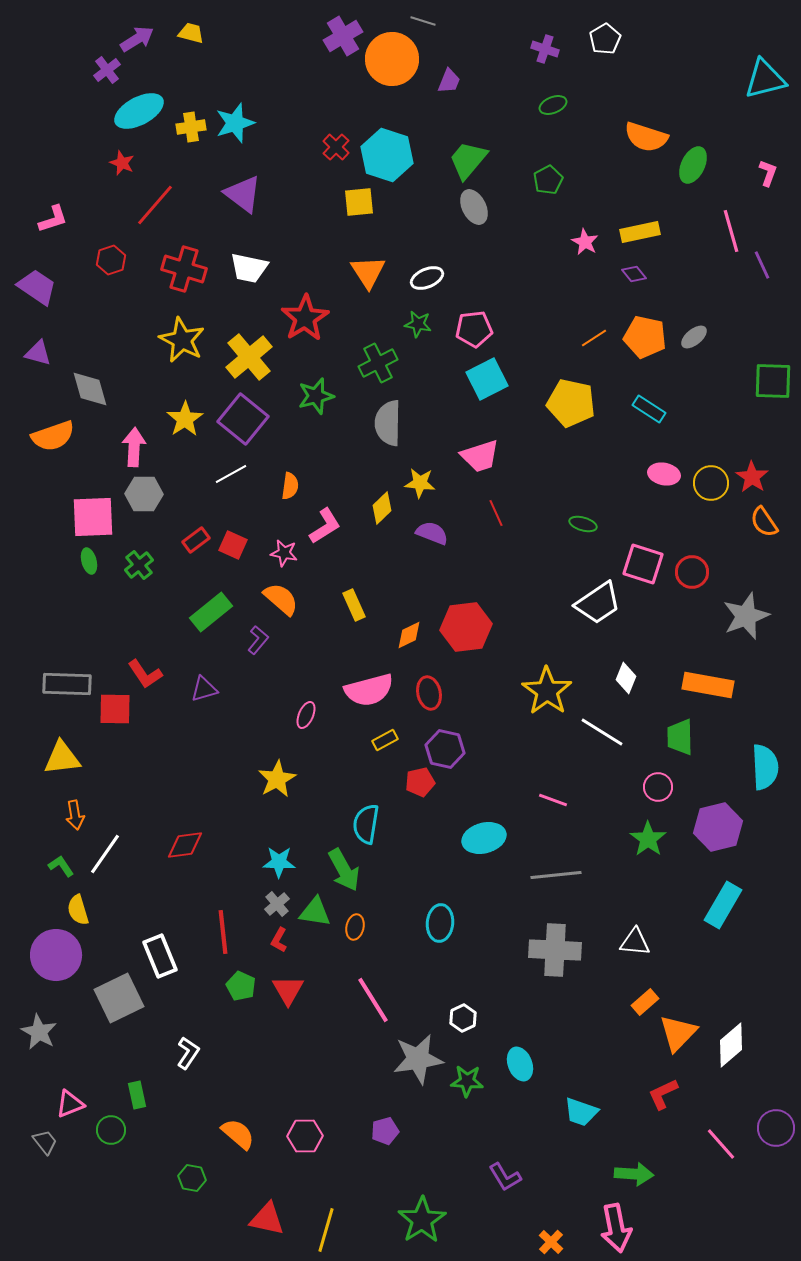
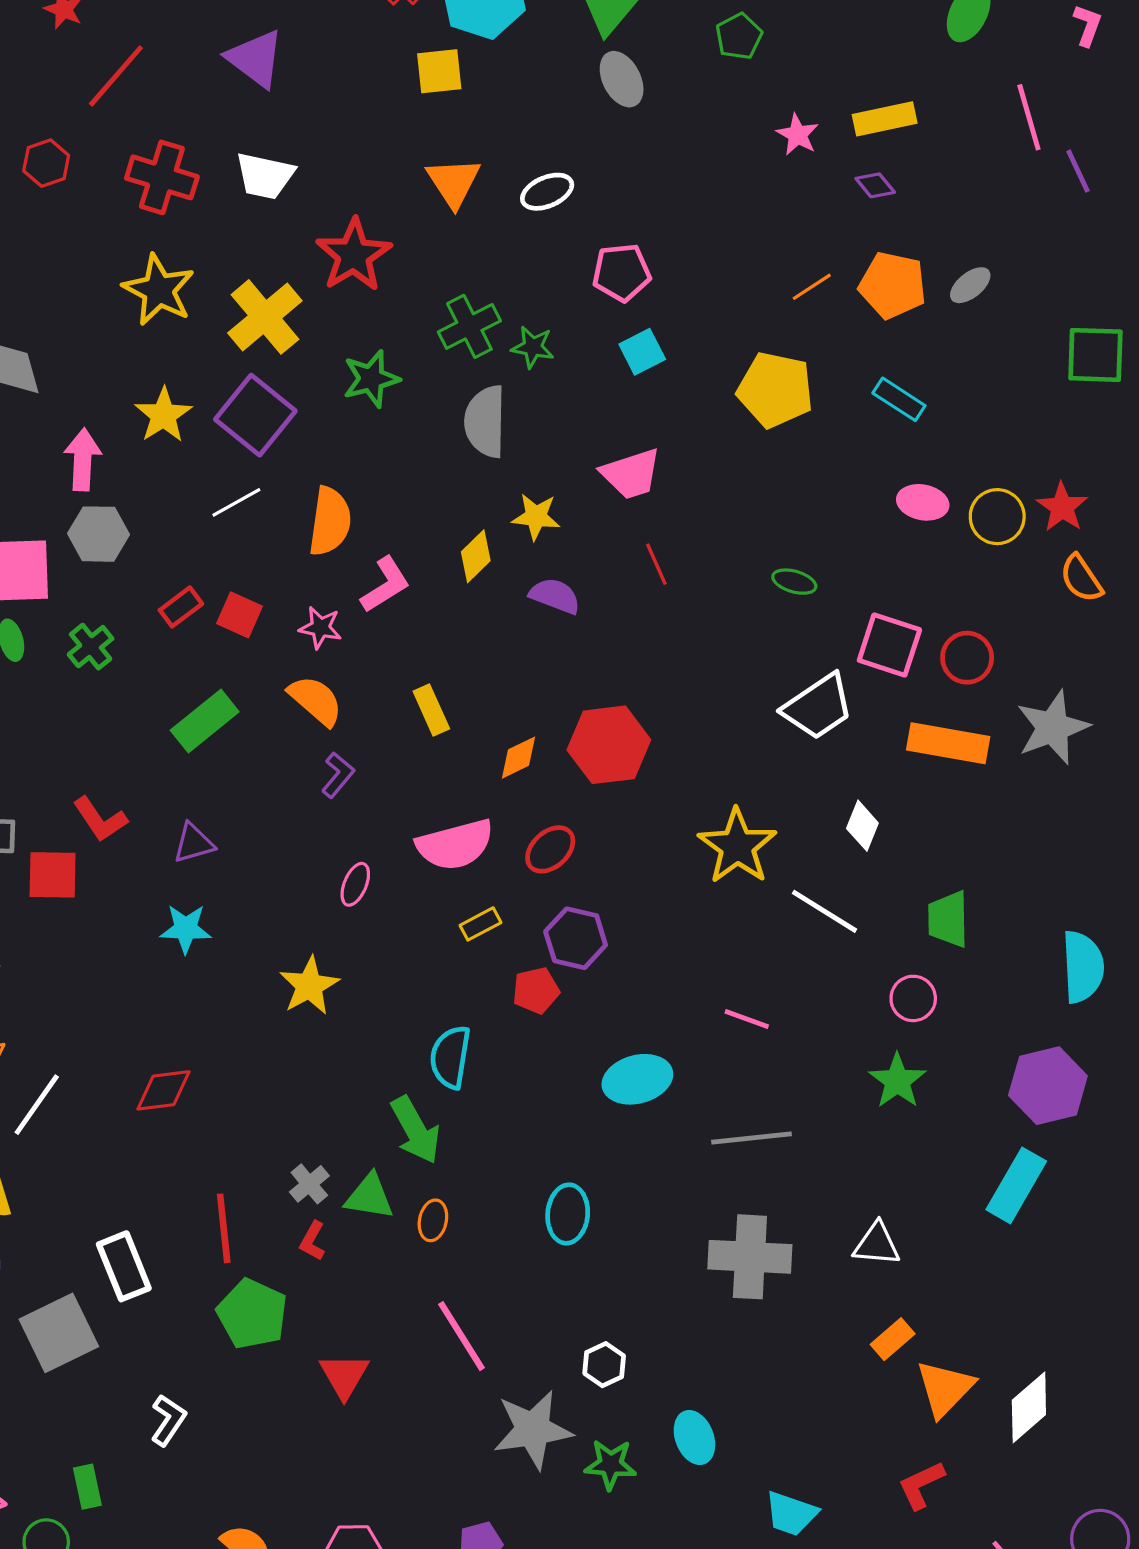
green star: (418, 324) -> (533, 347), moved
cyan square: (487, 379) -> (642, 352), size x0.7
orange semicircle: (290, 486) -> (330, 521), size x1.6
purple L-shape: (258, 640) -> (338, 775), moved
orange rectangle: (708, 685) -> (948, 743), moved
red ellipse: (429, 693) -> (550, 849), turned 60
purple hexagon: (718, 827) -> (1048, 1086), moved
cyan star: (279, 862) -> (186, 929), moved
green pentagon: (241, 986) -> (252, 1314), size x1.5
red triangle: (288, 990) -> (344, 1376), moved

